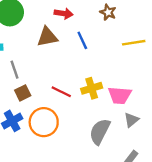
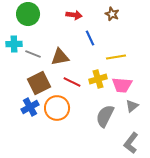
brown triangle: (47, 37) -> (60, 57), moved
yellow line: (134, 43) -> (116, 57), moved
gray line: (14, 70) -> (33, 54), moved, turned -49
brown square: (23, 93) -> (39, 83), size x1.6

